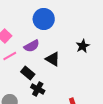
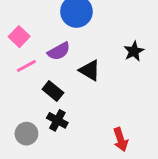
black cross: (38, 89) -> (57, 120), moved

